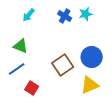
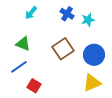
cyan star: (86, 14) -> (88, 20), moved
brown square: (63, 65) -> (63, 49), moved

